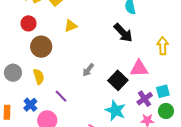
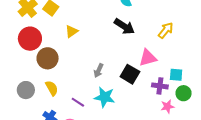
red circle: (29, 23) -> (30, 39), size x1.5
yellow arrow: (163, 46) -> (166, 30), turned 54
cyan square: (163, 91) -> (176, 75), turned 32
purple cross: (145, 99) -> (160, 86), turned -35
cyan star: (115, 110) -> (105, 97), moved

